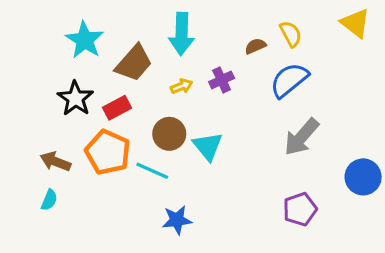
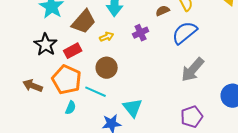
yellow arrow: (182, 86) -> (107, 37), moved
cyan triangle: (208, 146) -> (133, 108), moved
cyan semicircle: (49, 200) -> (71, 108), moved

